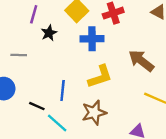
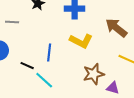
yellow L-shape: (100, 77) -> (81, 41), turned 45
brown star: (94, 112) -> (94, 74), moved

